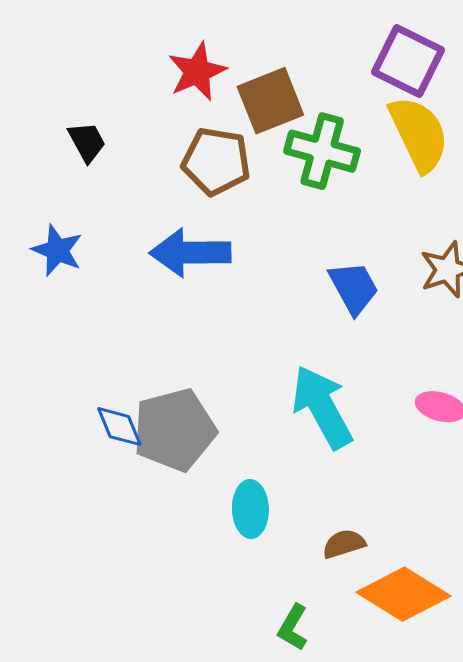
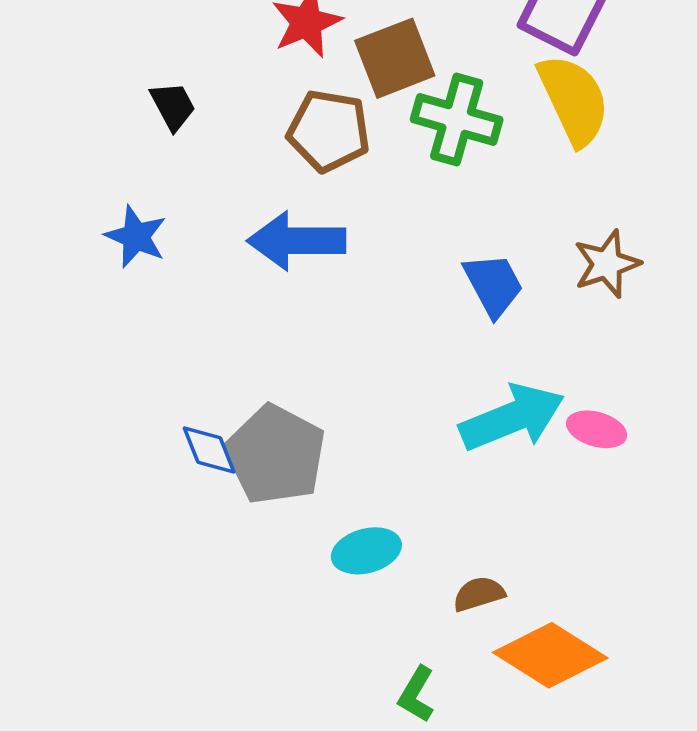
cyan arrow: (322, 407) -> (512, 418), moved, turned 96
gray pentagon: (174, 430) -> (276, 455), turned -30
cyan ellipse: (250, 509) -> (366, 551), turned 76

